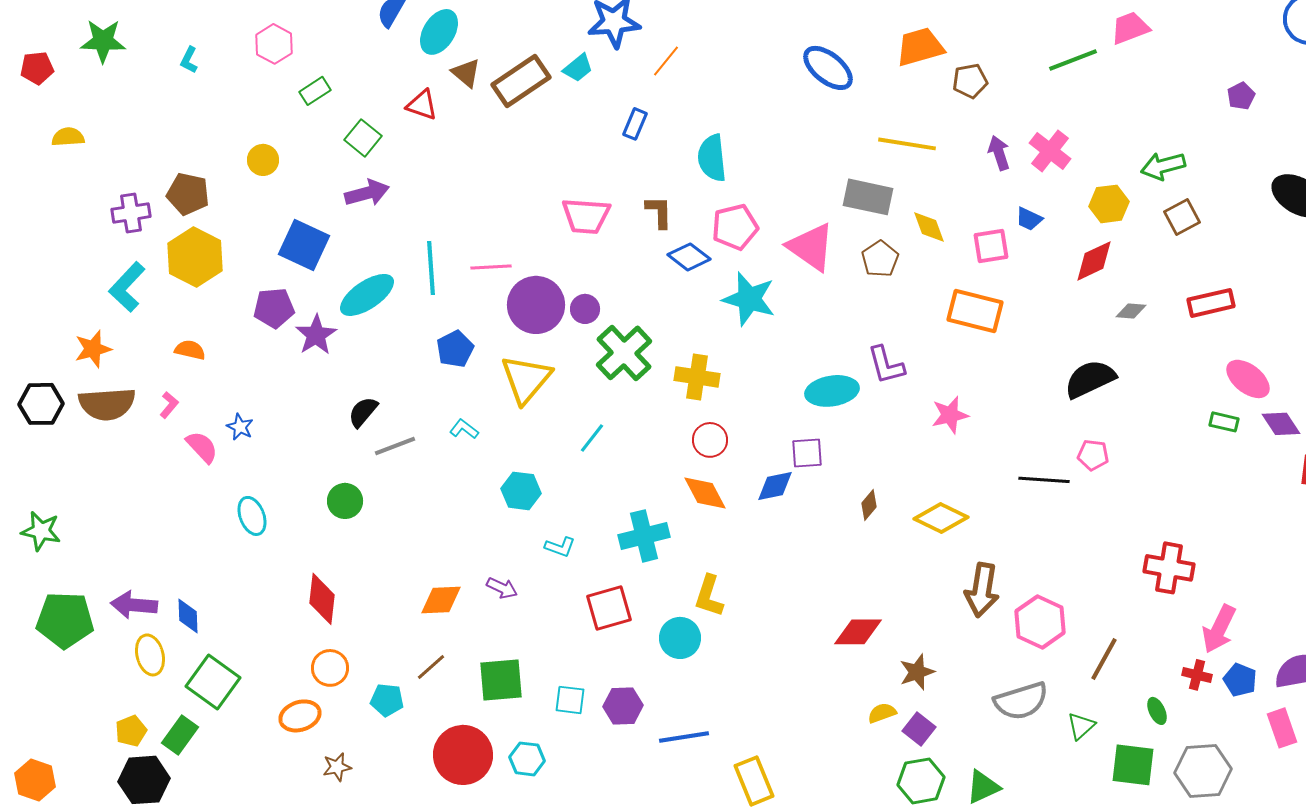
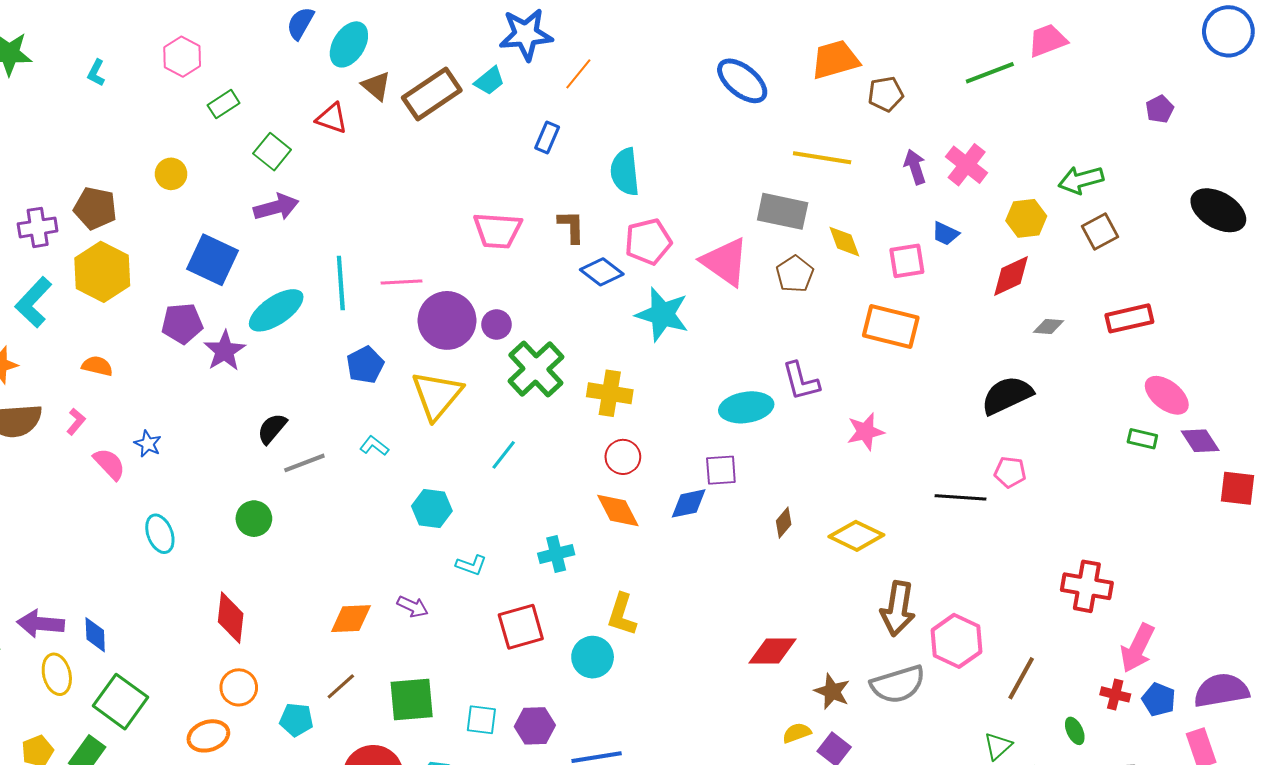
cyan cross: (644, 536) -> (556, 554), size x0.7
brown star: (917, 672) -> (832, 691), turned -30
gray semicircle: (1021, 701) -> (898, 684), moved

